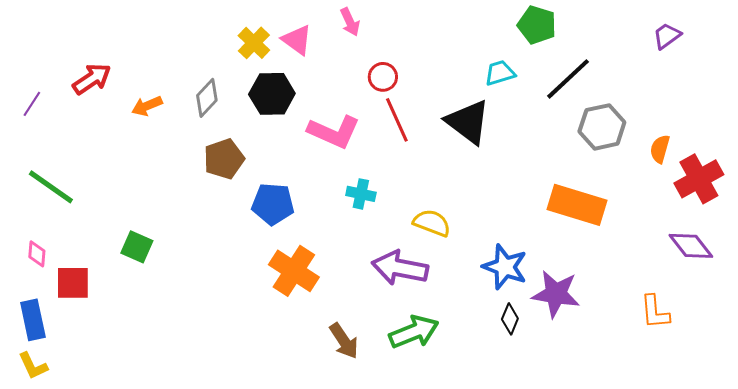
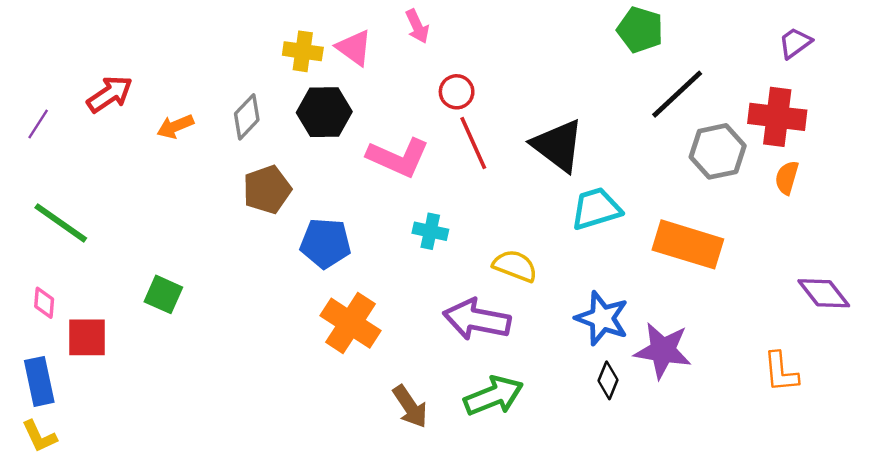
yellow cross: (254, 43) -> (303, 51), turned -36
cyan trapezoid: (500, 73) -> (596, 209), moved, size x1.4
red cross: (699, 179) -> (777, 117), moved, turned 36

